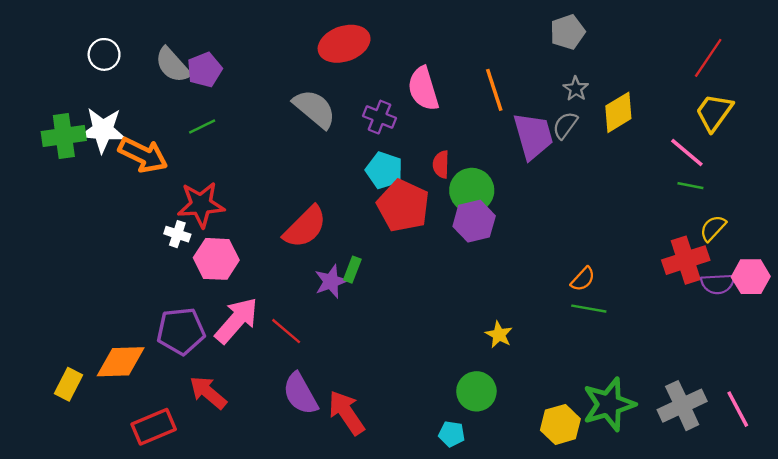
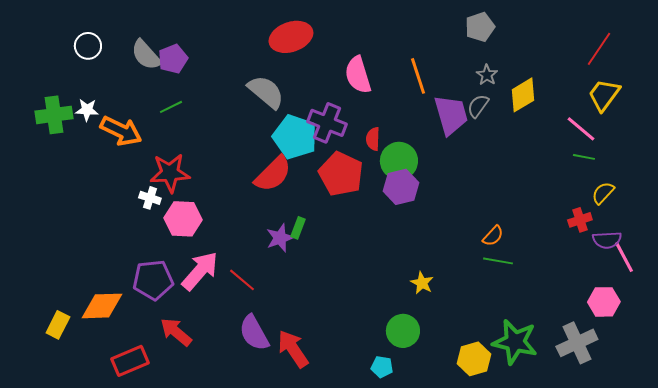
purple cross: (380, 117) -> (327, 123), moved, size x1.4
white star: (103, 130) -> (87, 110), size x0.6
cyan pentagon: (384, 170) -> (295, 137), moved, size x1.4
red semicircle: (305, 227) -> (273, 174), moved
red cross: (686, 260) -> (580, 220), size x0.6
pink hexagon: (751, 277) -> (604, 302), moved
green star: (609, 404) -> (515, 342), turned 30
pink line: (738, 409) -> (624, 257), moved

